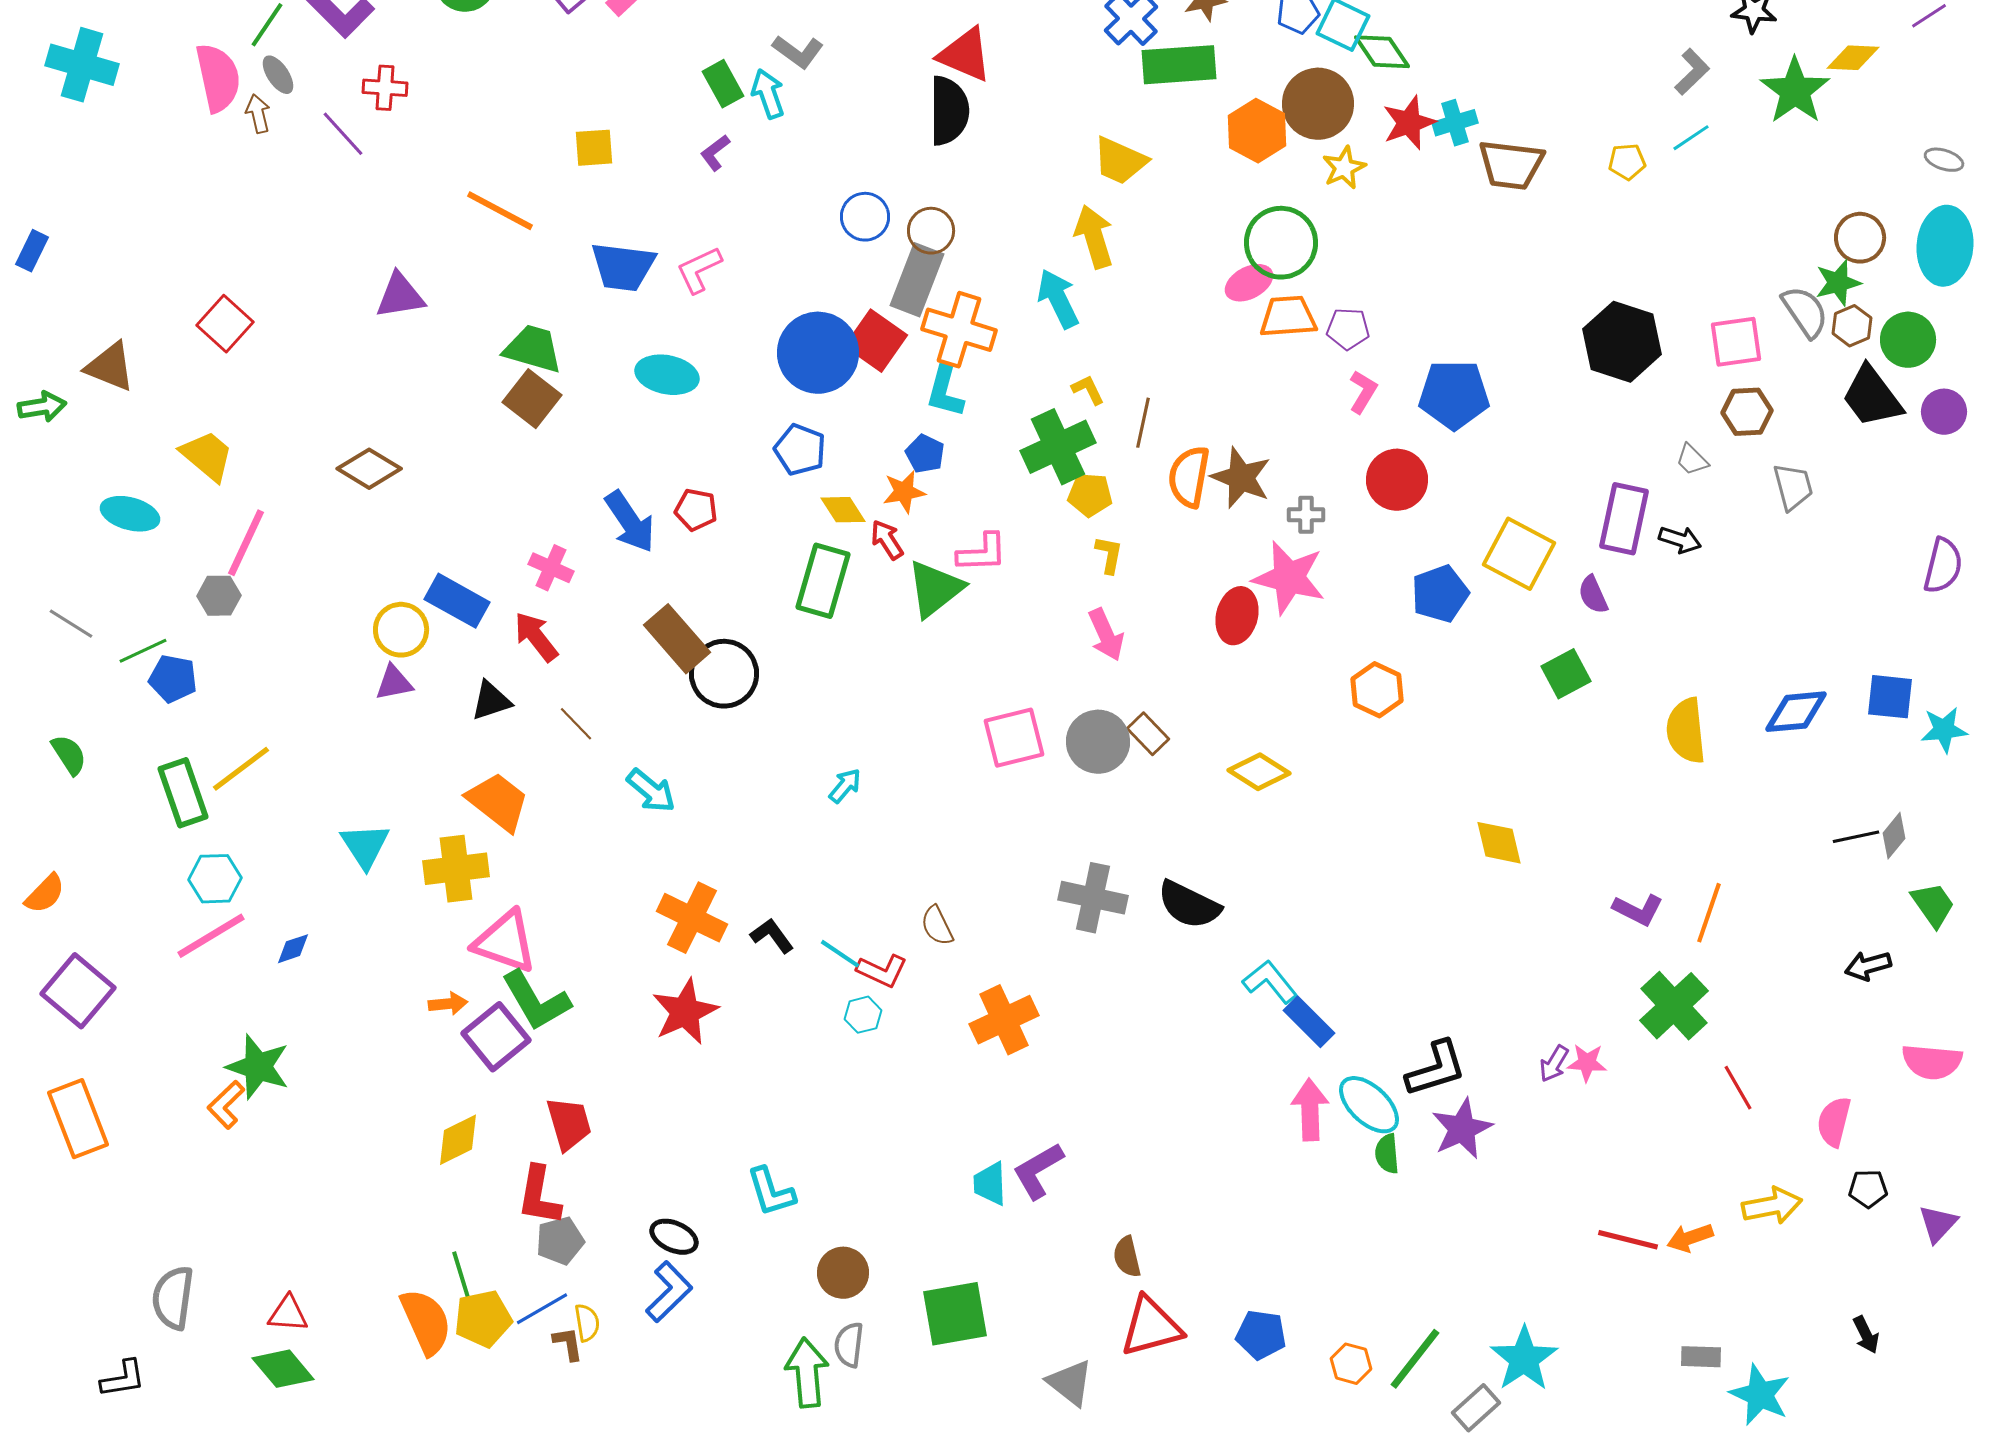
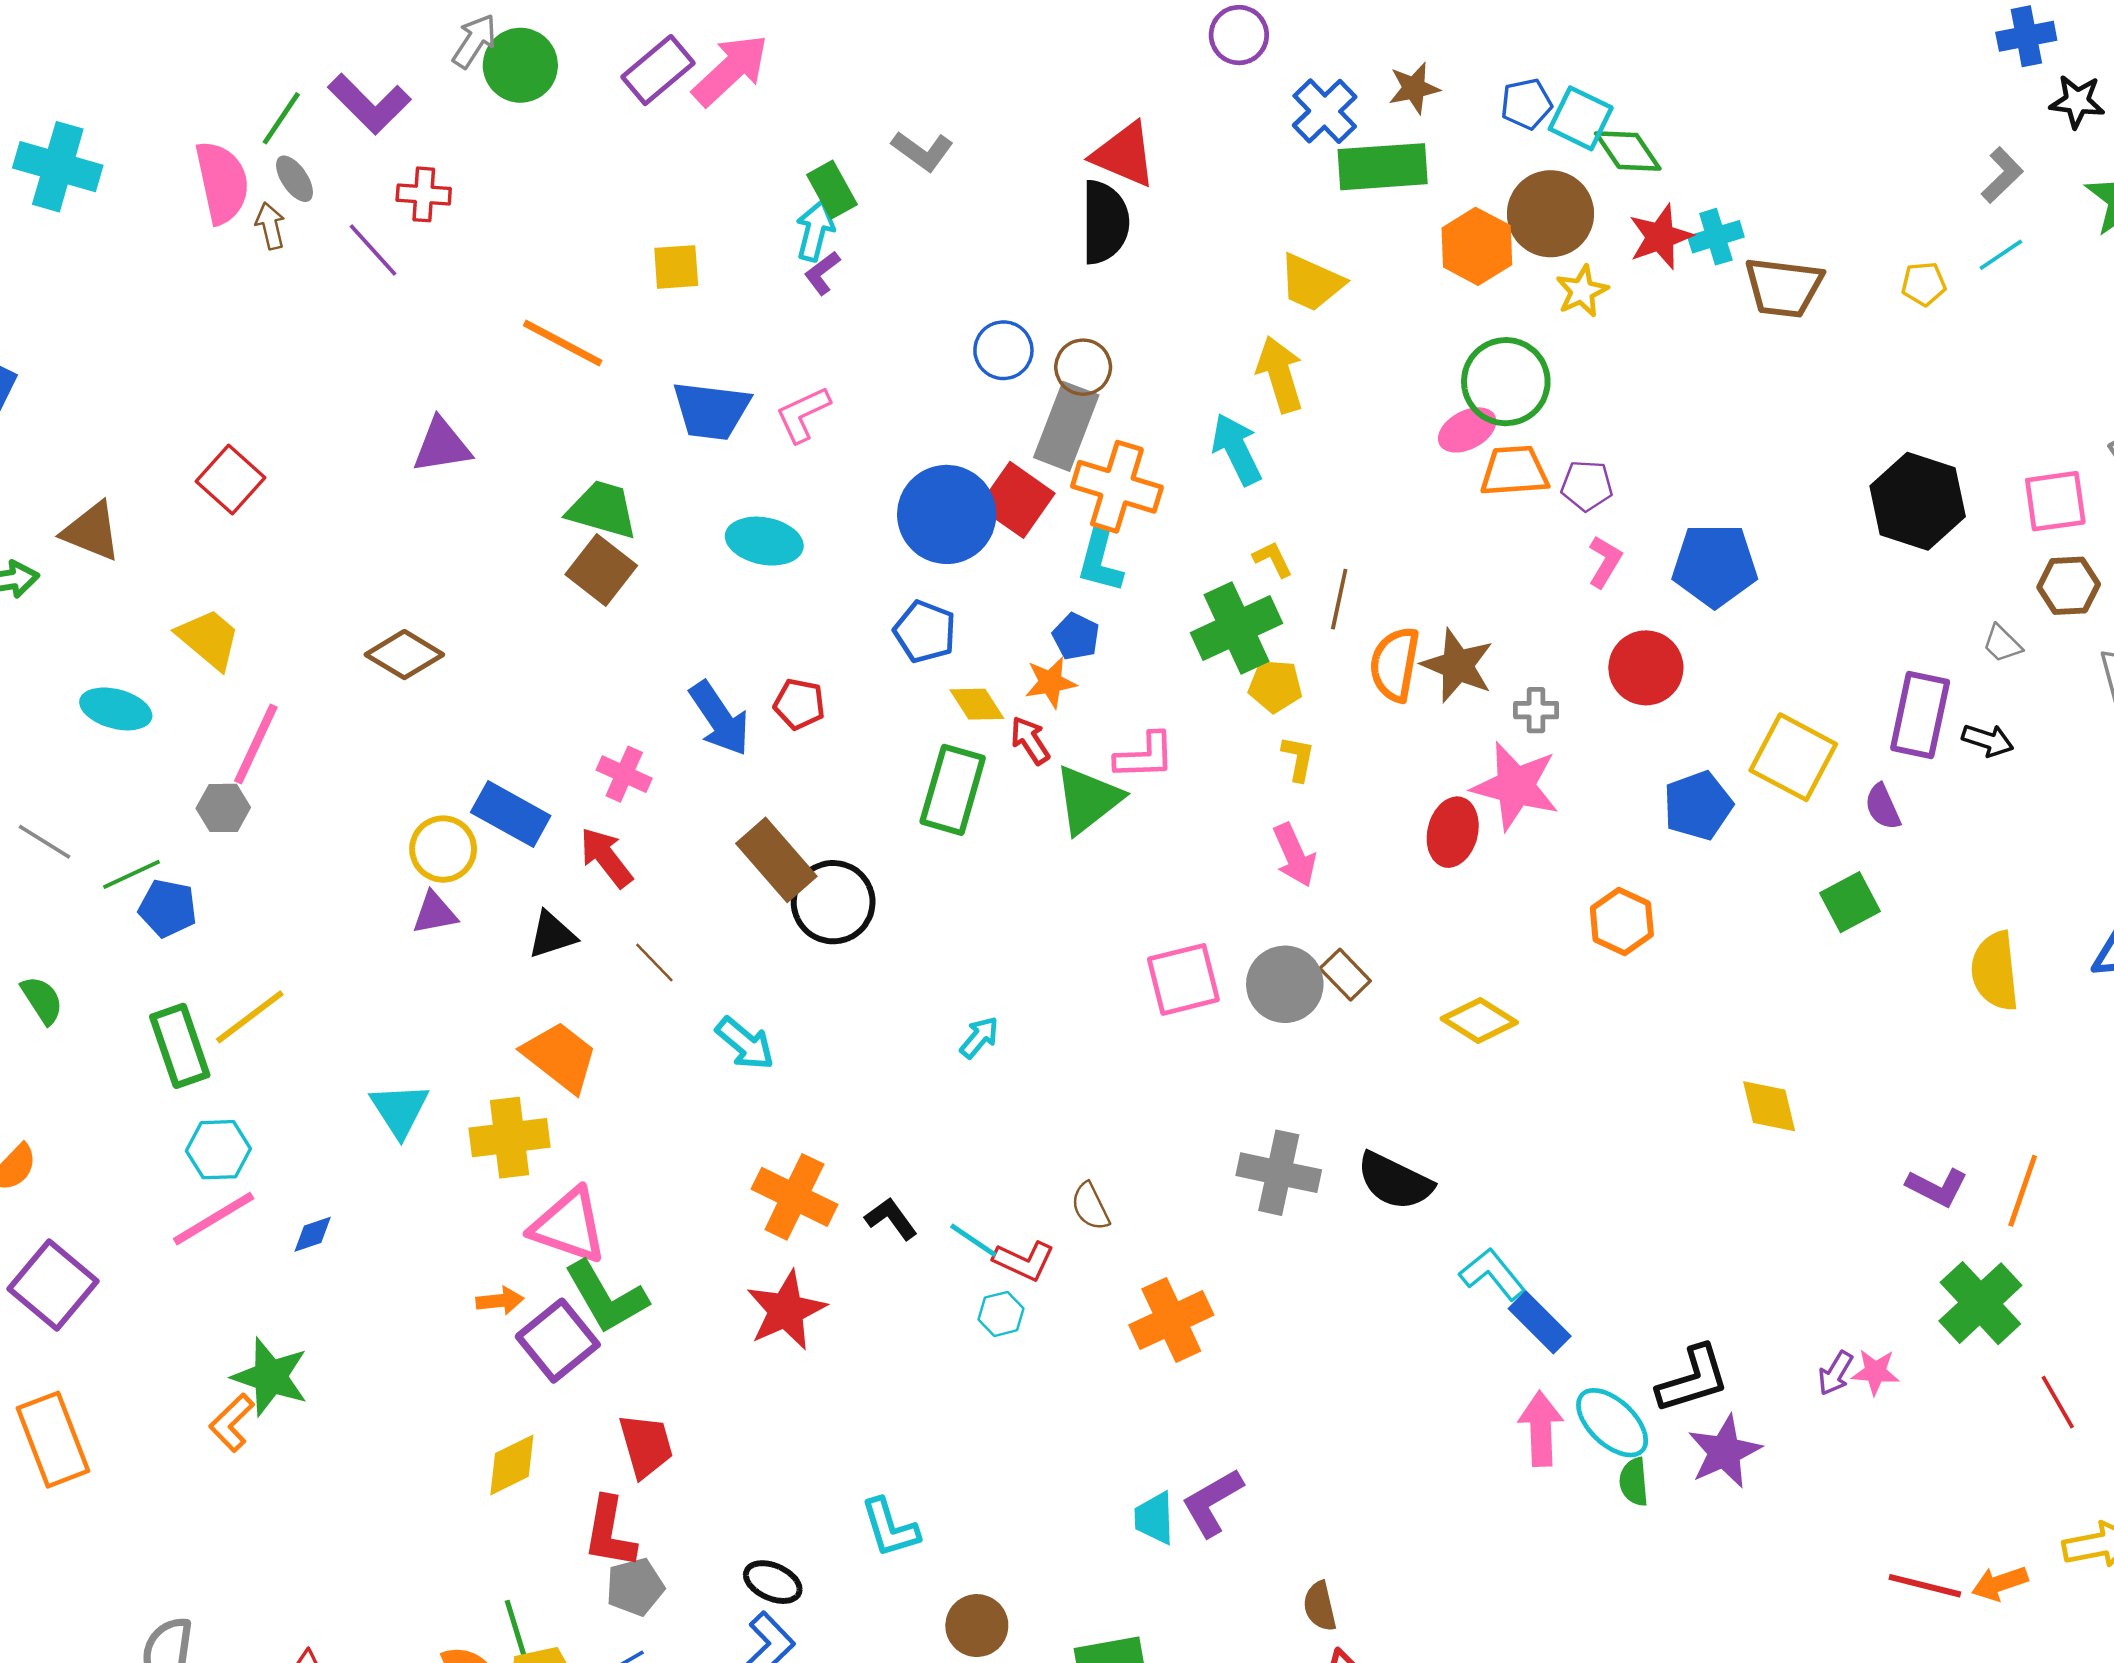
cyan arrow: (768, 94) -> (815, 231), moved, turned 33

